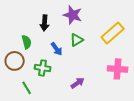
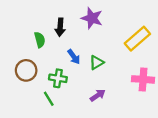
green triangle: (77, 40) -> (96, 62), moved
green semicircle: (27, 42) -> (40, 40), moved
green line: (27, 88) -> (49, 99), moved

